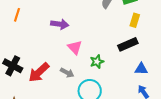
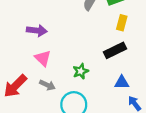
pink triangle: (75, 47) -> (43, 58), moved
blue triangle: (141, 69) -> (122, 83), moved

